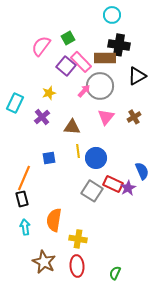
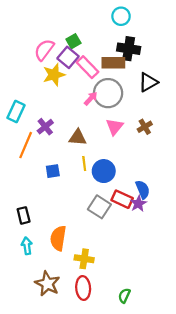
purple square: (66, 66) -> (68, 57), moved
yellow star: (49, 93) -> (54, 75), moved, size x1.5
blue semicircle: (142, 171) -> (143, 189), moved
orange line: (24, 178) -> (26, 145), moved

